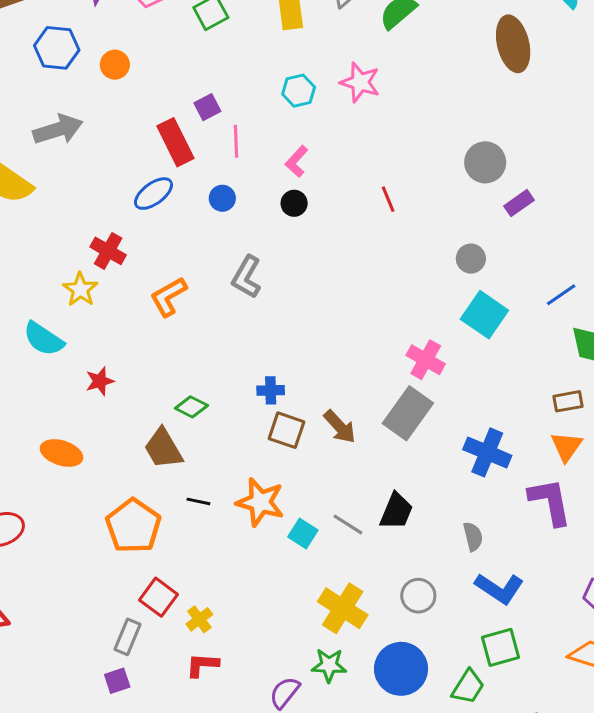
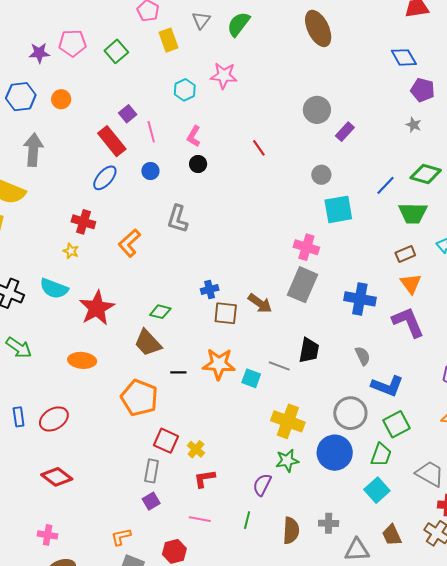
gray arrow: (58, 129) -> (33, 150), turned -56
yellow star: (80, 289) -> (71, 251), size x0.7
cyan square: (484, 315) -> (338, 209), turned -32
red star: (100, 381) -> (97, 308), size x1.8
gray circle: (418, 596) -> (350, 413), moved, size x1.4

